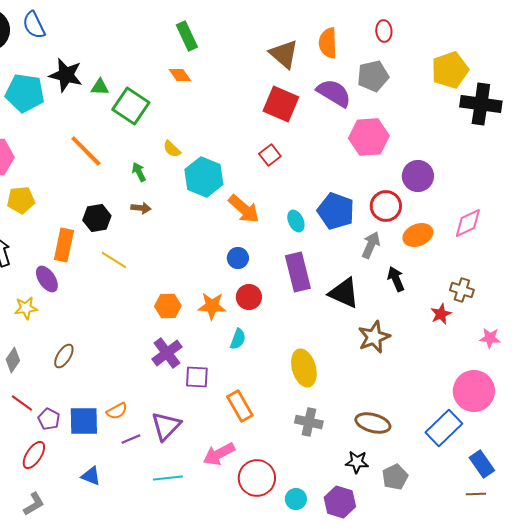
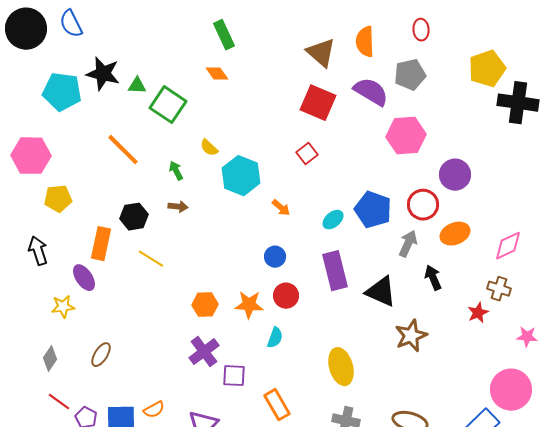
orange arrow: (244, 209) -> (281, 208), size x0.6
cyan ellipse: (296, 221) -> (333, 220), turned 75
pink diamond: (468, 223) -> (508, 246), moved

